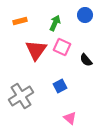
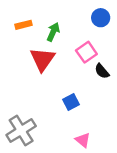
green arrow: (55, 23) -> (53, 32), moved
pink square: (62, 47) -> (86, 52), moved, turned 30
gray cross: (21, 96) -> (21, 131), moved

